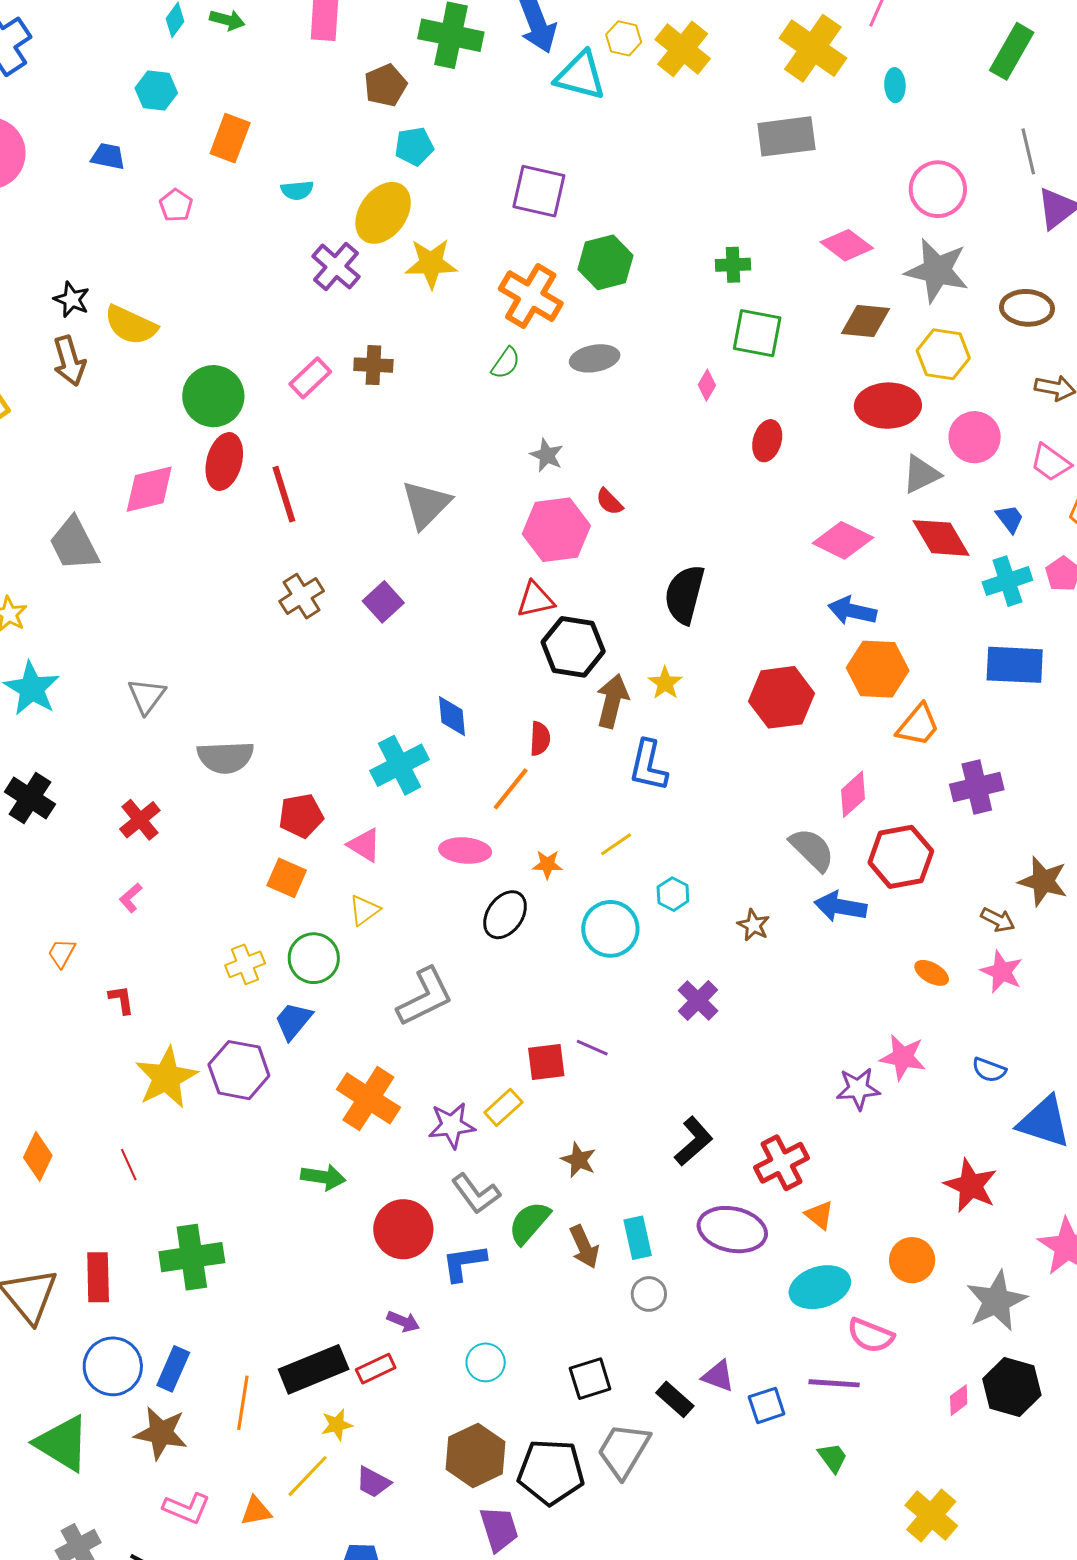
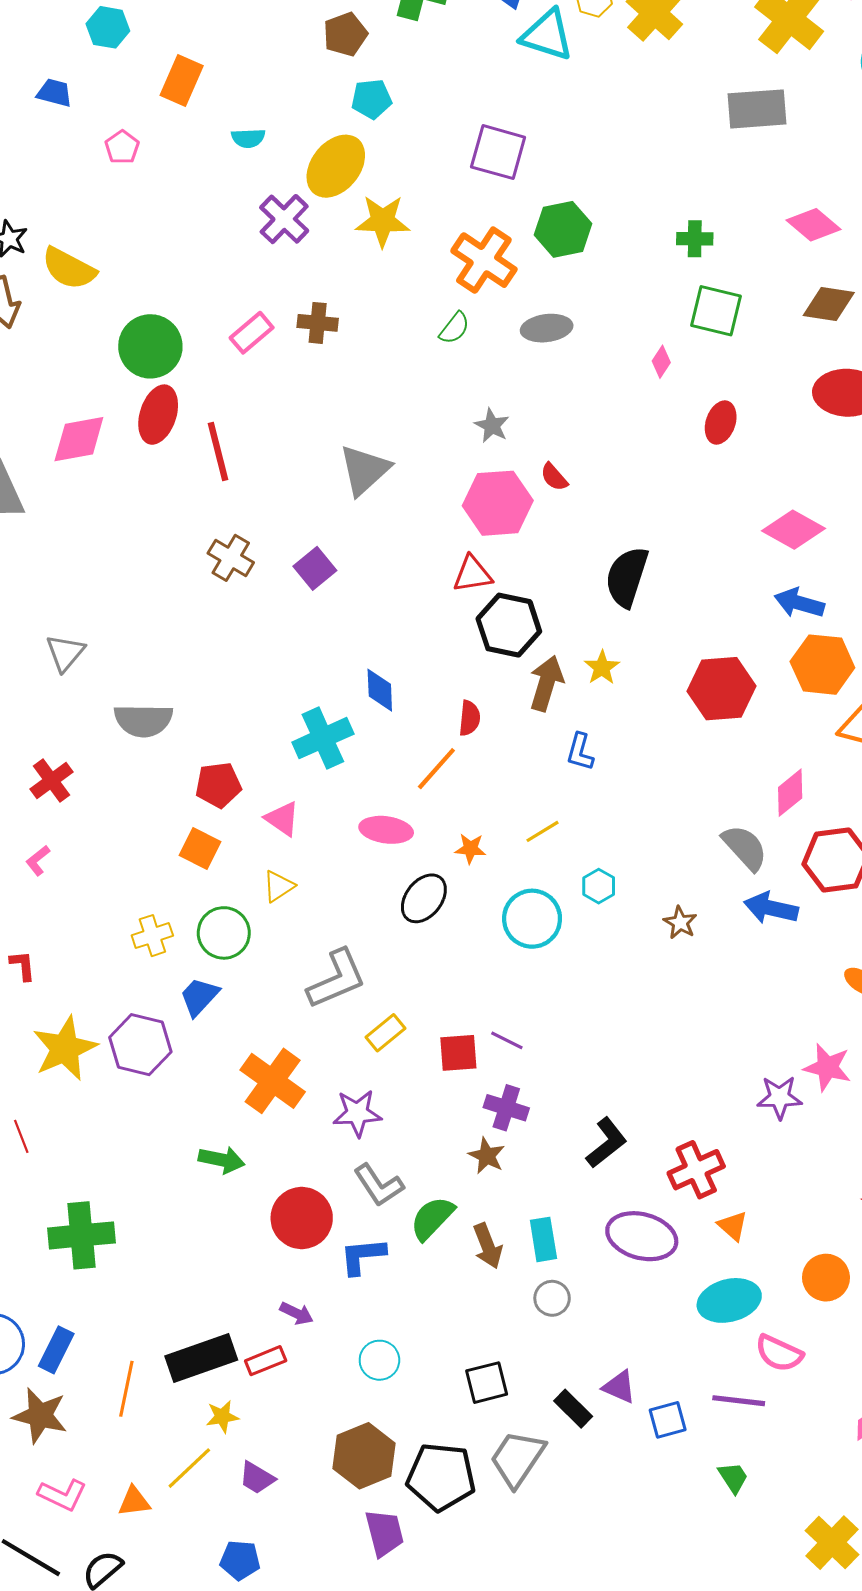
brown cross: (302, 596) -> (231, 558), turned -30
blue L-shape: (648, 766) -> (580, 752), size x0.7
purple cross: (698, 1000) -> (506, 1108), moved, turned -30
yellow rectangle: (503, 1107) -> (385, 1033), moved

